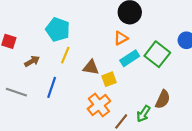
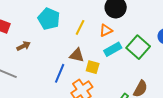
yellow line: (65, 55) -> (80, 27), moved
yellow square: (109, 79) -> (93, 67), turned 32
blue line: (52, 87) -> (60, 73), moved

